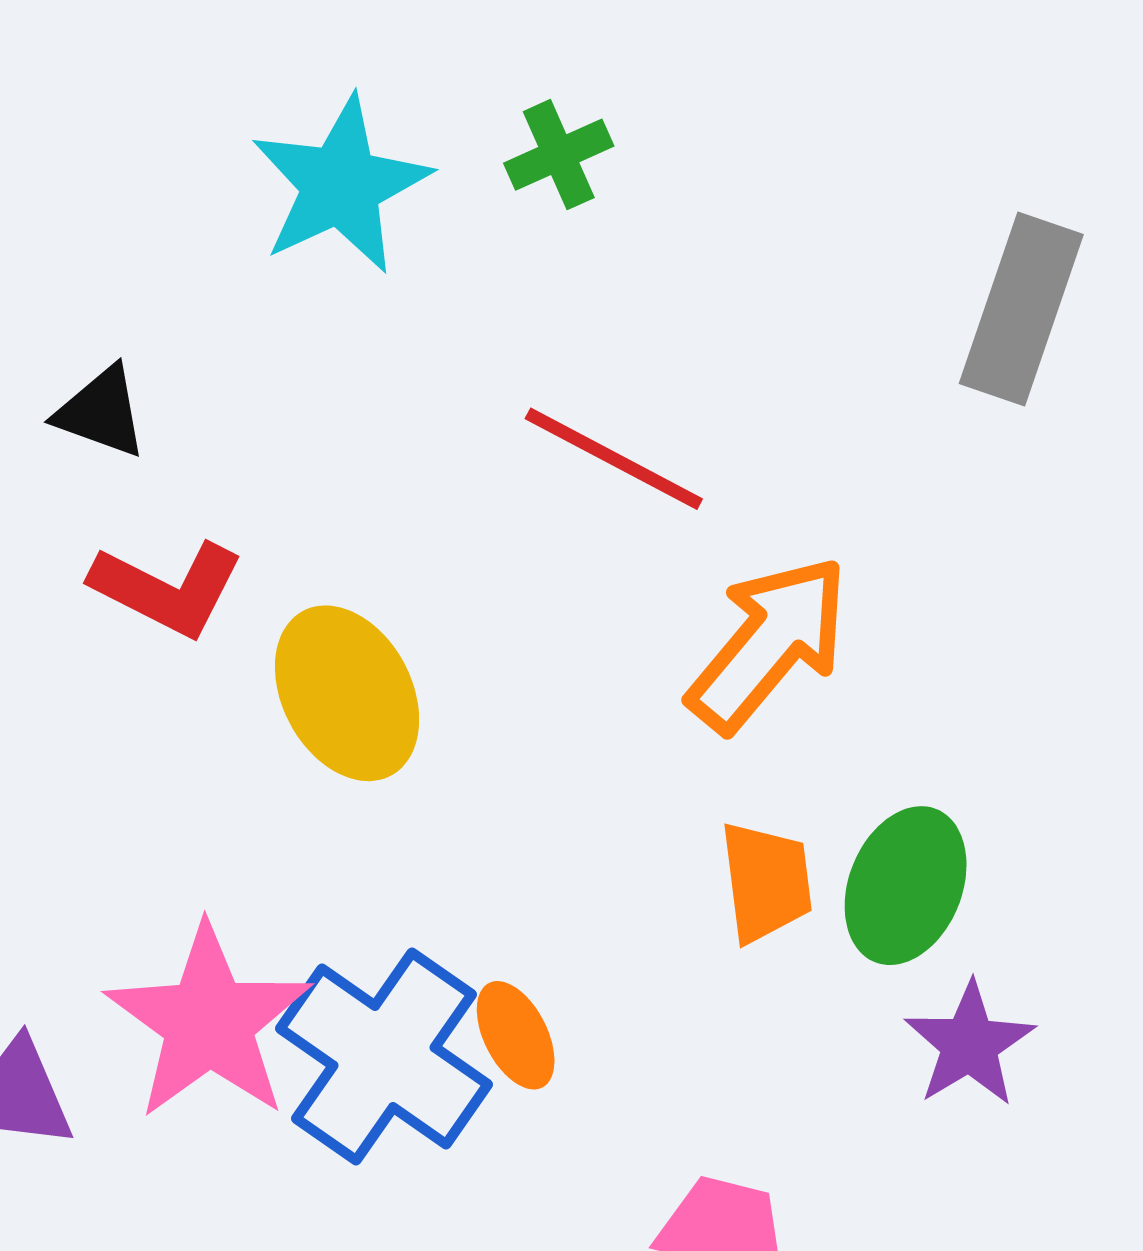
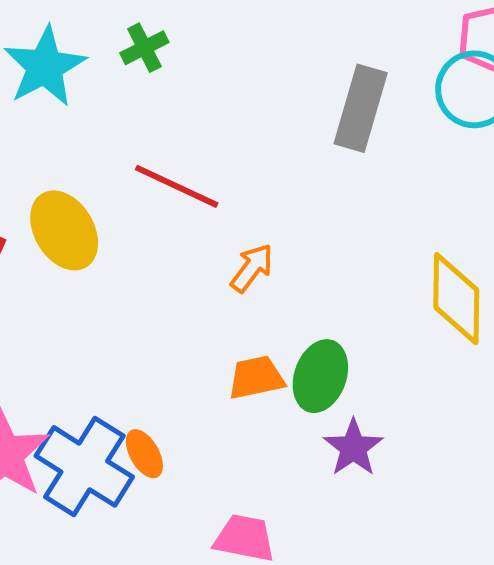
orange arrow: (769, 644) -> (252, 268), size x0.6
yellow ellipse: (347, 693) -> (64, 230), moved
orange trapezoid: (766, 882) -> (256, 378), turned -92

